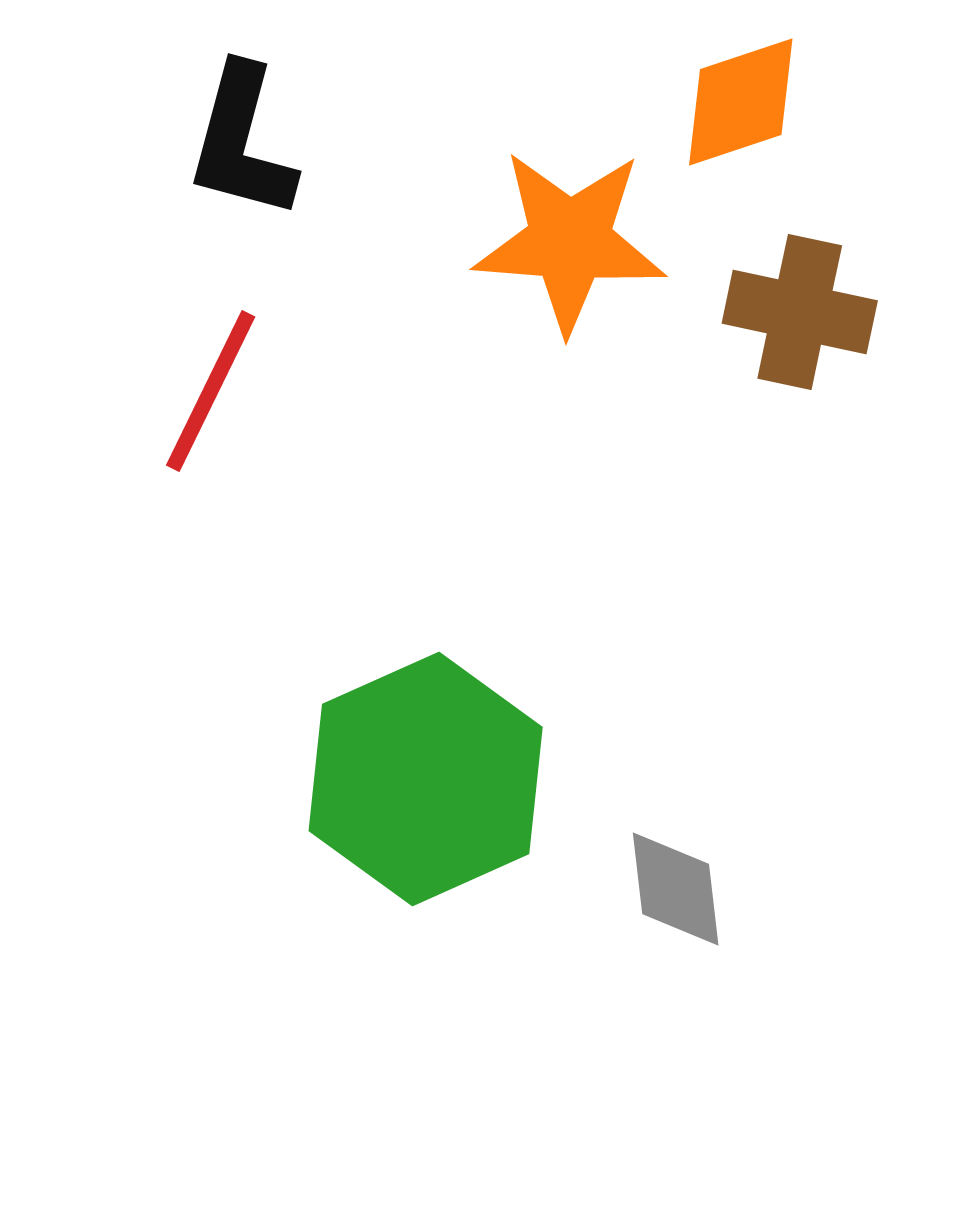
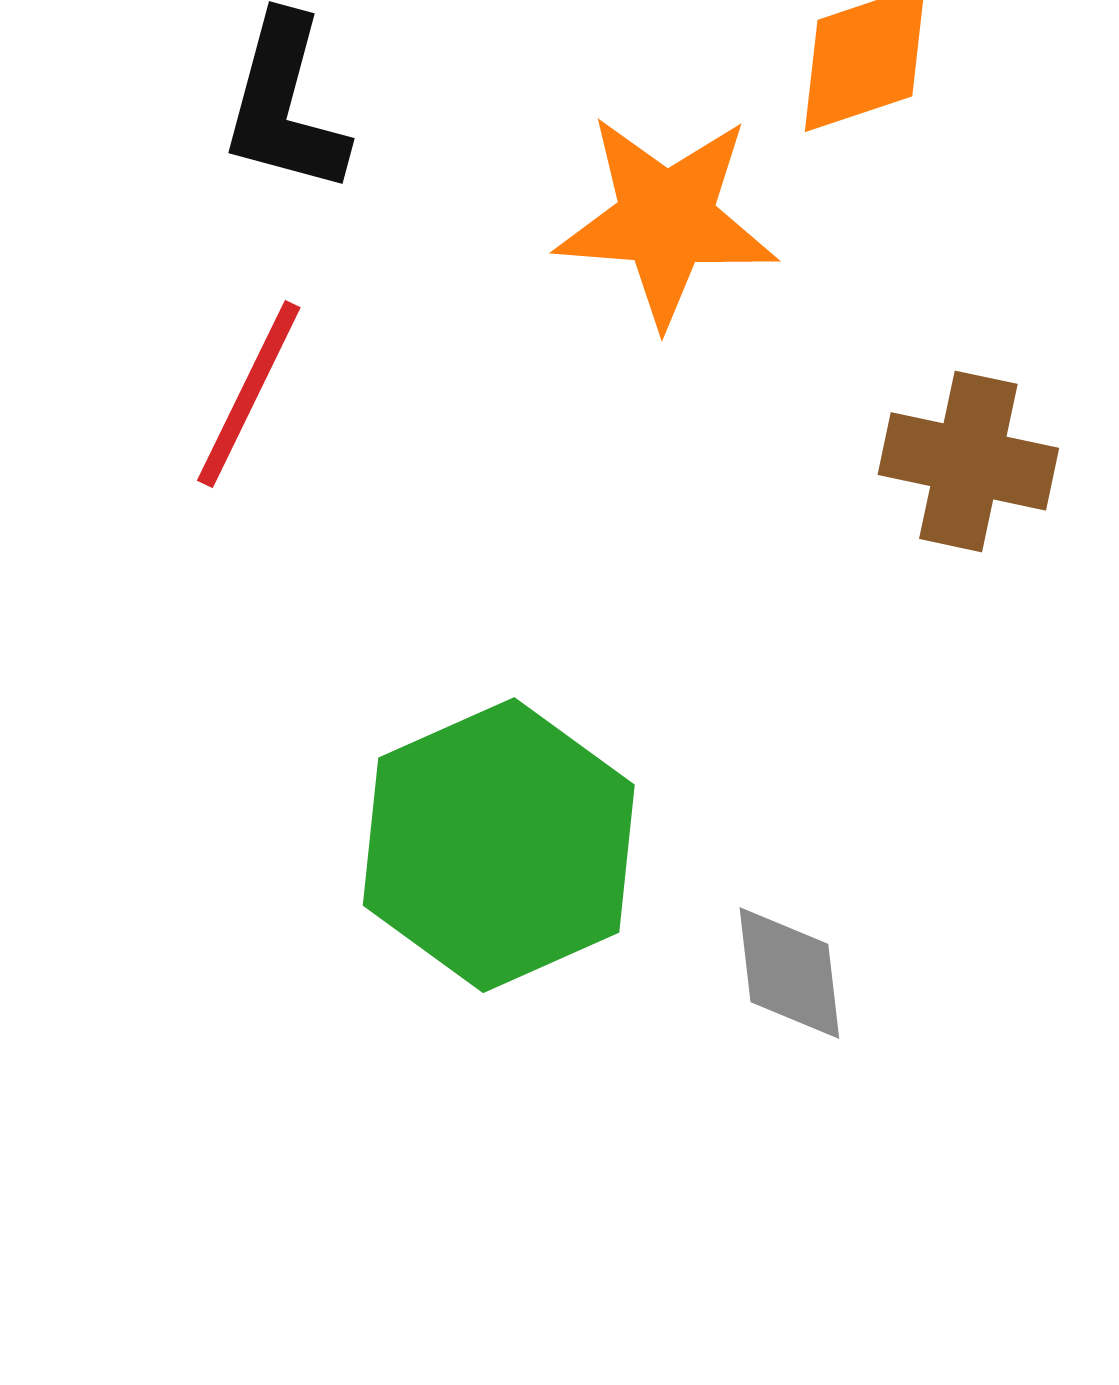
brown cross: (800, 312) -> (968, 461), moved

